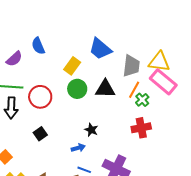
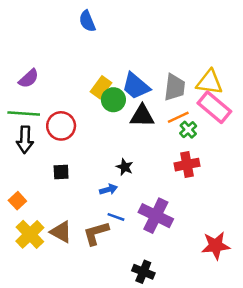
blue semicircle: (38, 46) -> (87, 21), moved
blue trapezoid: (100, 49) -> (136, 86), moved
green circle: (77, 89) -> (113, 100), moved
orange line: (134, 90) -> (178, 117), turned 36
black square: (40, 134) -> (61, 172), turned 32

